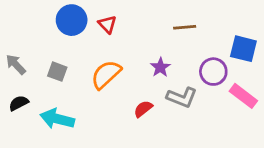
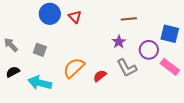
purple star: (160, 67) -> (119, 42), moved
orange semicircle: (106, 74) -> (74, 68), moved
gray L-shape: (182, 97) -> (127, 68), turned 40

